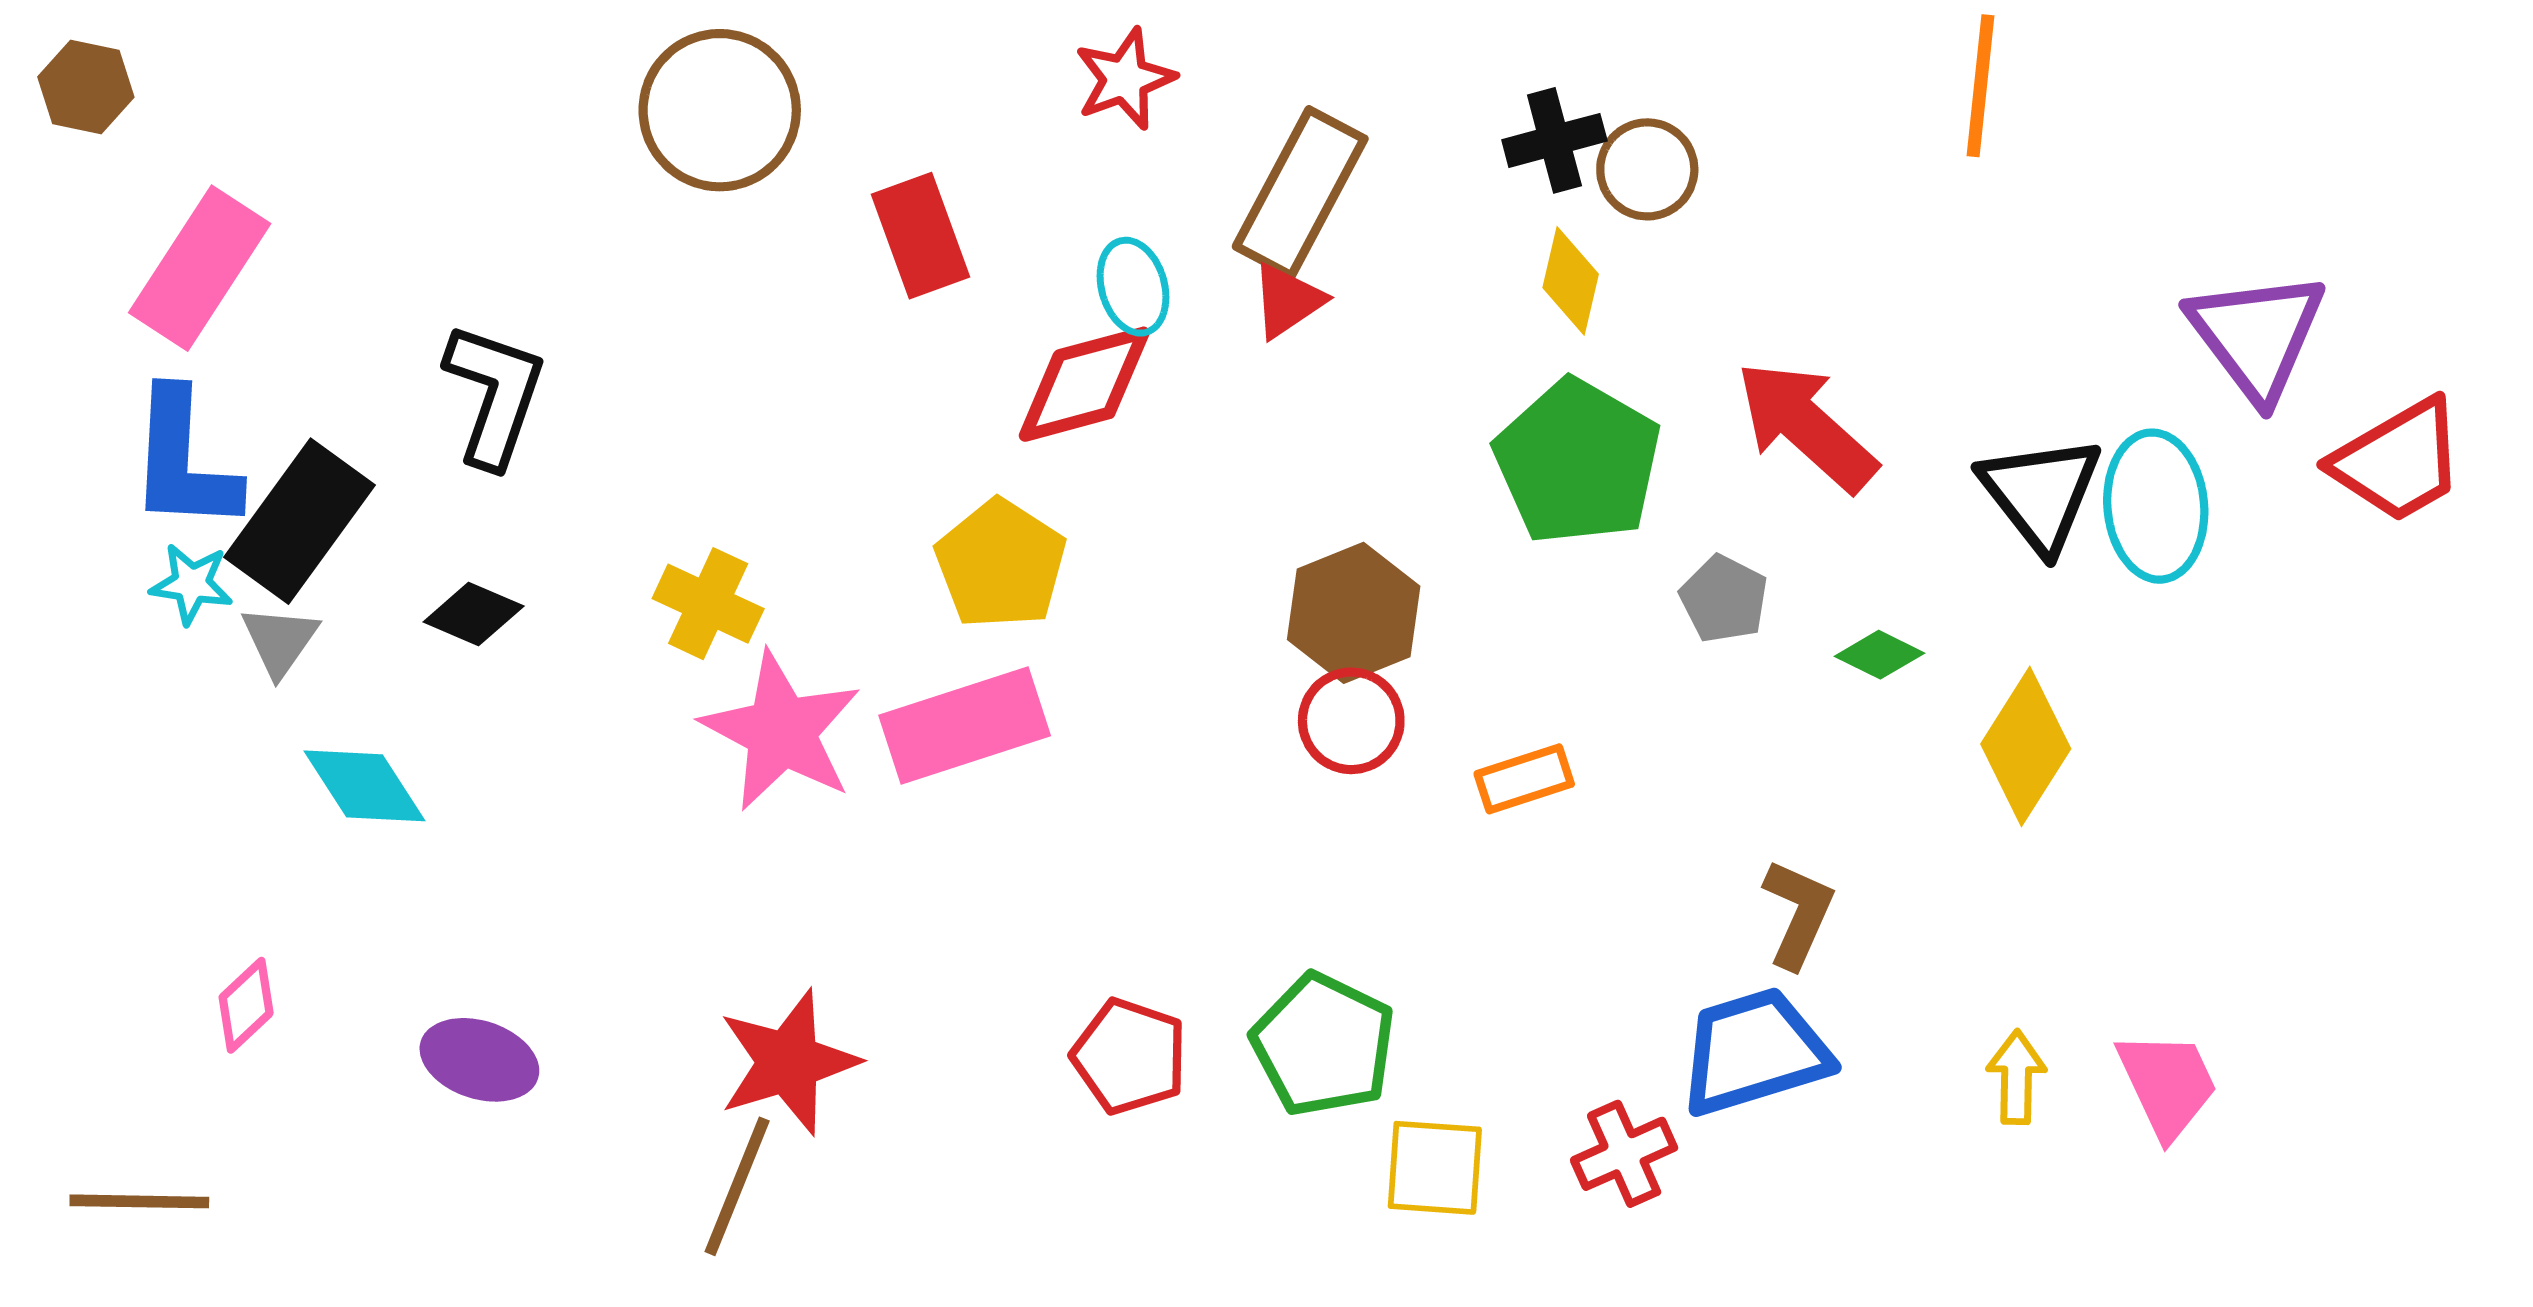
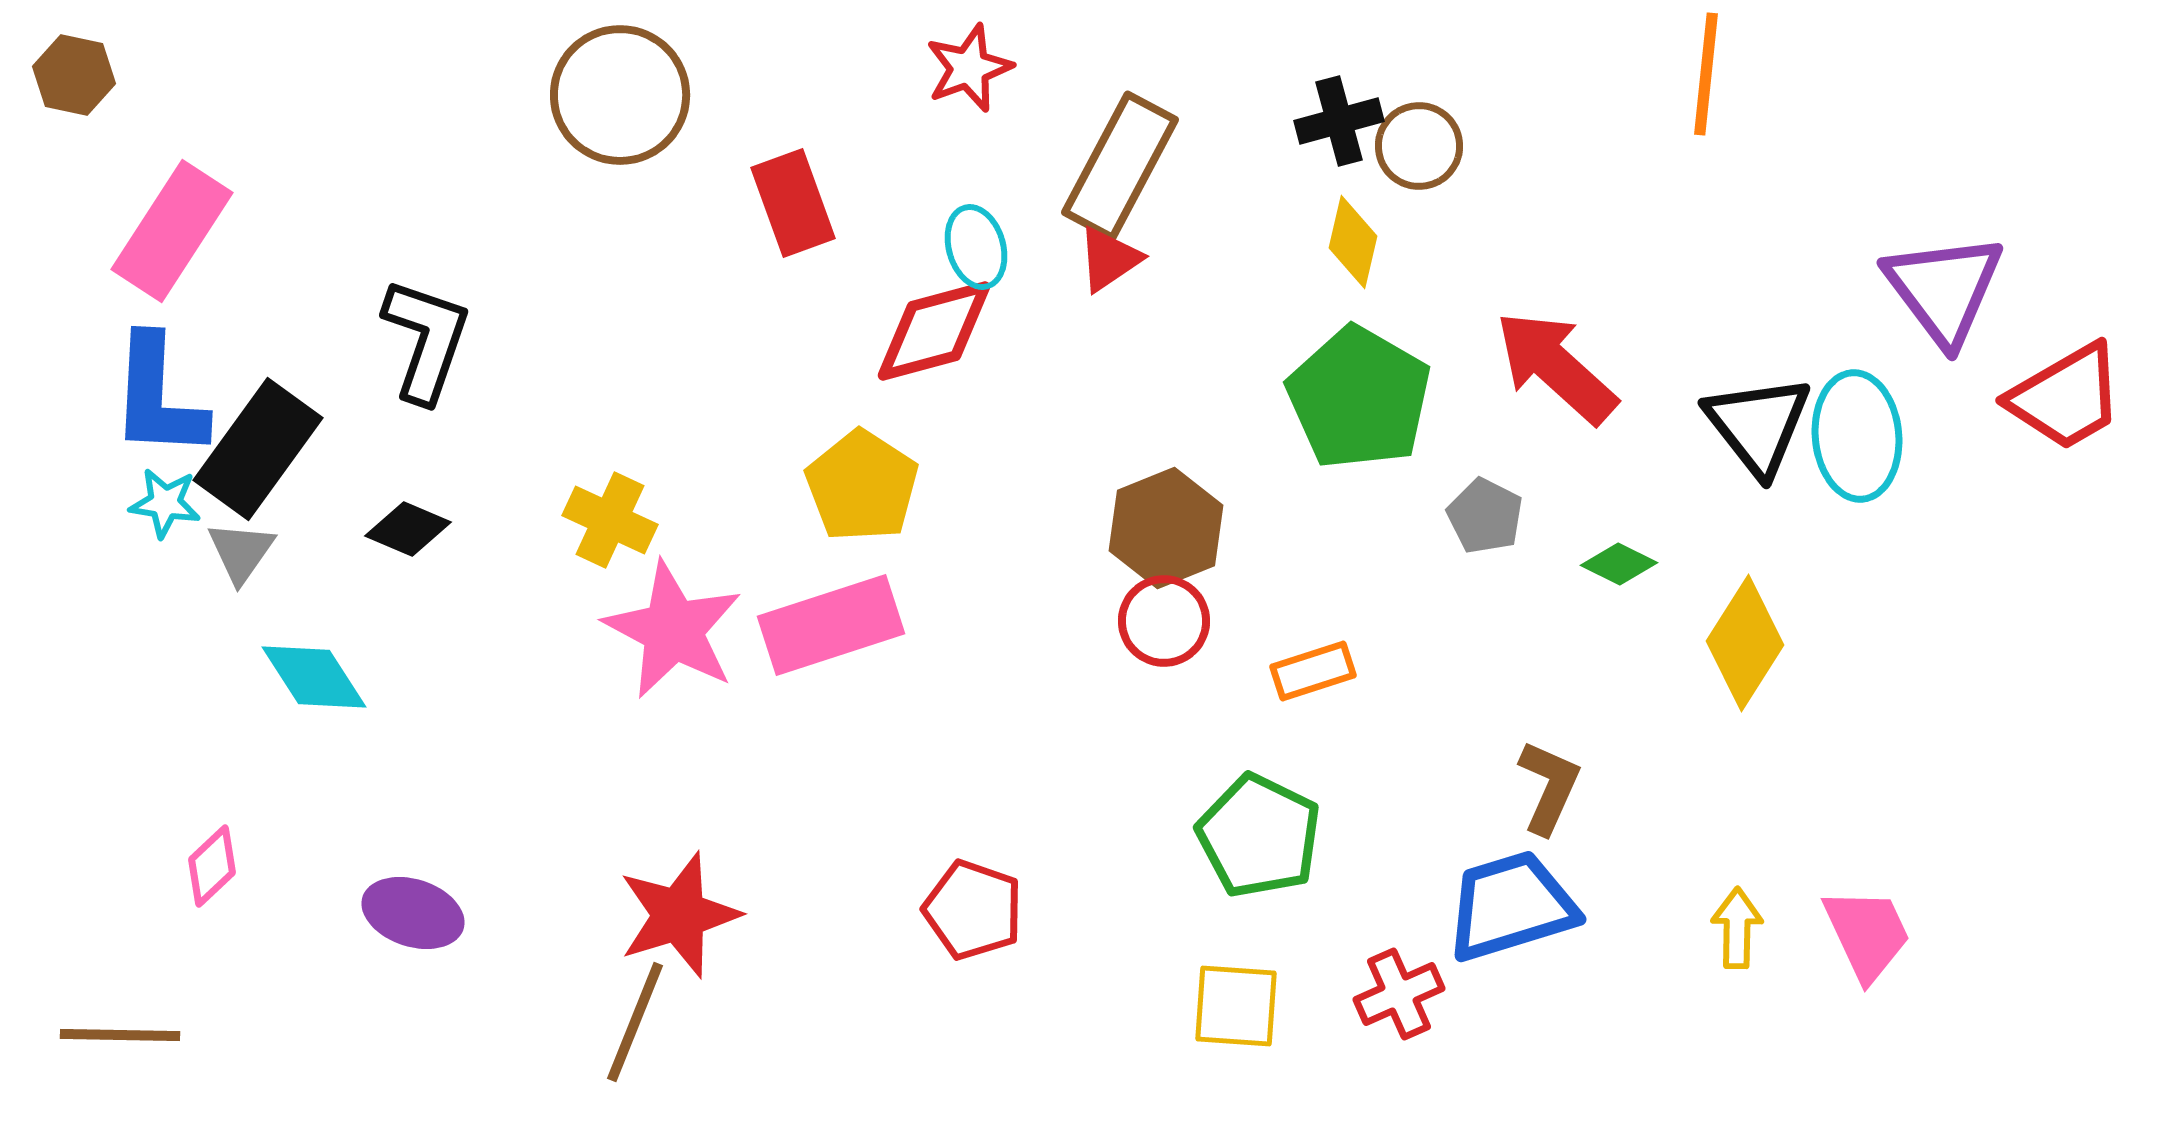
green pentagon: (1323, 1045) -> (1259, 836), moved

